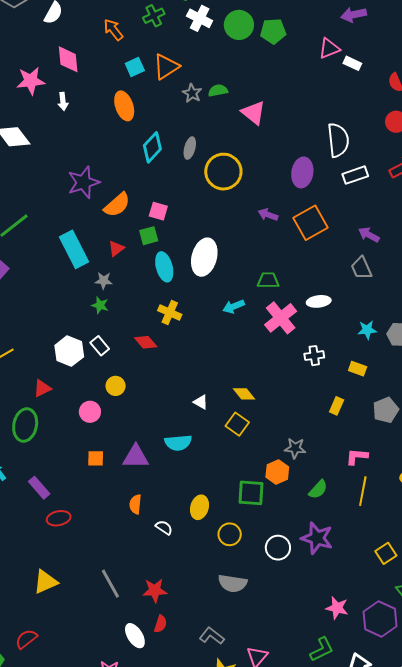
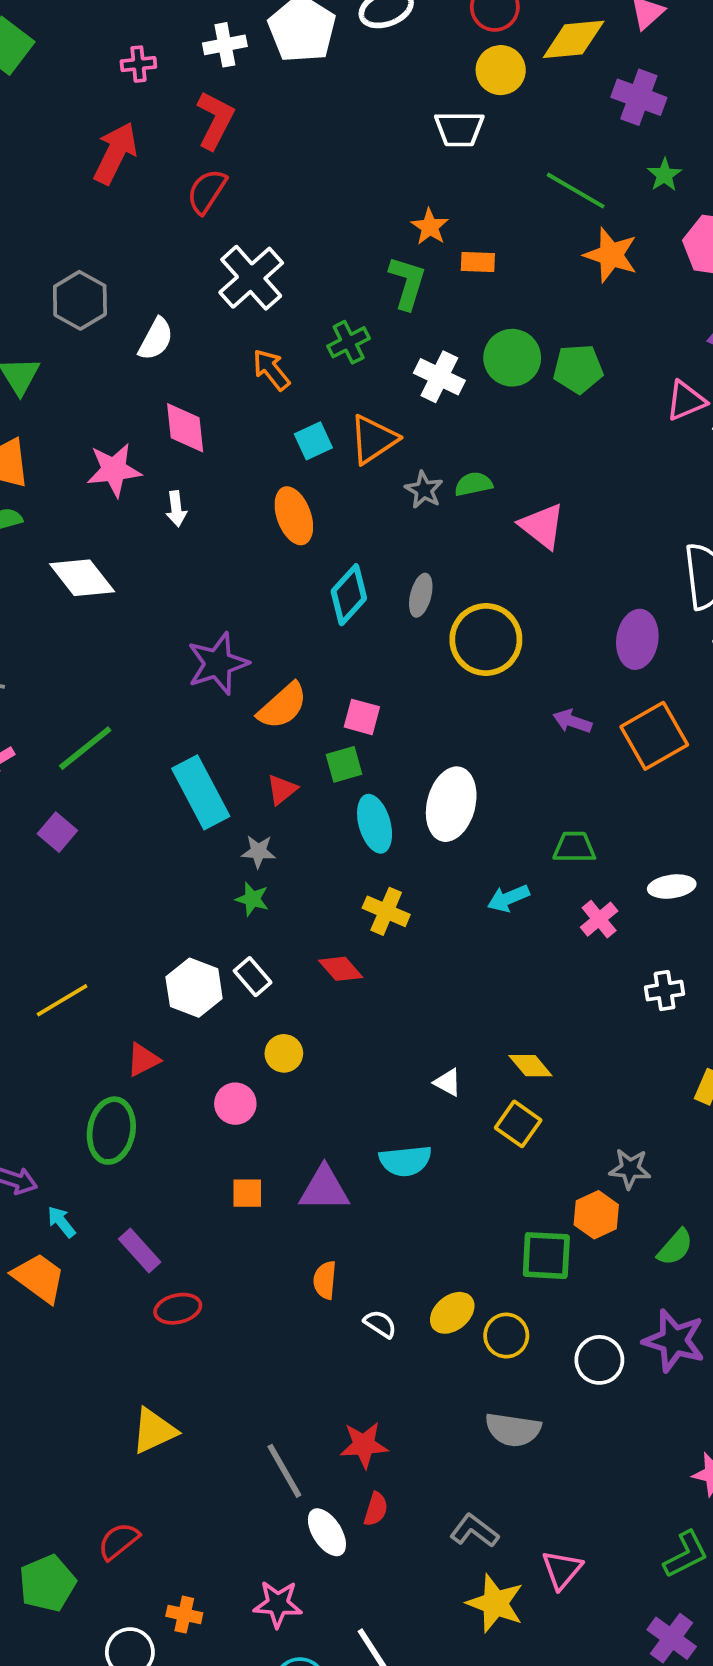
white cross: (200, 18) -> (439, 377), moved
pink cross: (281, 318) -> (599, 919), size x0.6
yellow ellipse: (199, 507) -> (452, 1313), moved, turned 35
gray line: (110, 584) -> (284, 1471), moved

